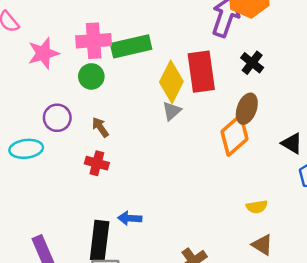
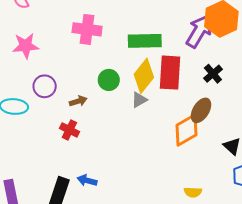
green rectangle: (131, 46) -> (145, 41), moved
pink star: (43, 53) -> (26, 46), moved
green circle: (91, 76) -> (109, 80), moved
brown arrow: (100, 127) -> (78, 101), turned 96

